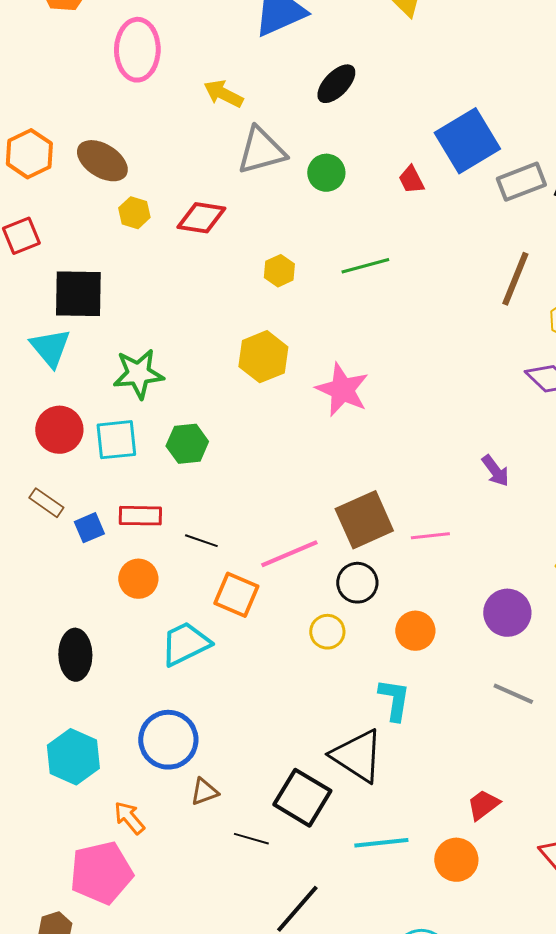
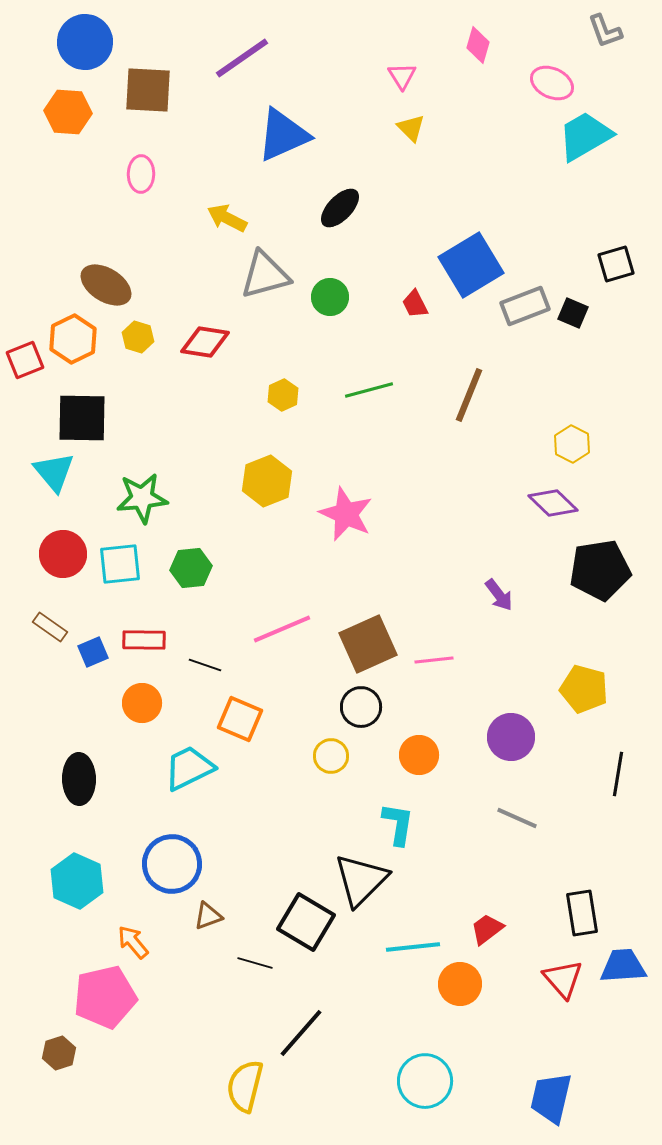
pink ellipse: (137, 50) -> (141, 174), size x0.6
orange hexagon: (29, 154) -> (73, 339), moved
brown line: (515, 279) -> (469, 395), moved
pink line: (289, 554) -> (282, 629), moved
black triangle: (357, 756) -> (361, 880), turned 42
cyan line: (381, 843) -> (413, 947), moved

